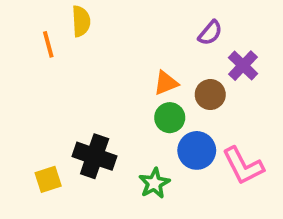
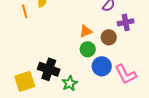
purple cross: (243, 66) -> (126, 22), turned 35
yellow square: (48, 179) -> (25, 81), size x1.5
green star: (154, 183) -> (70, 83), moved

